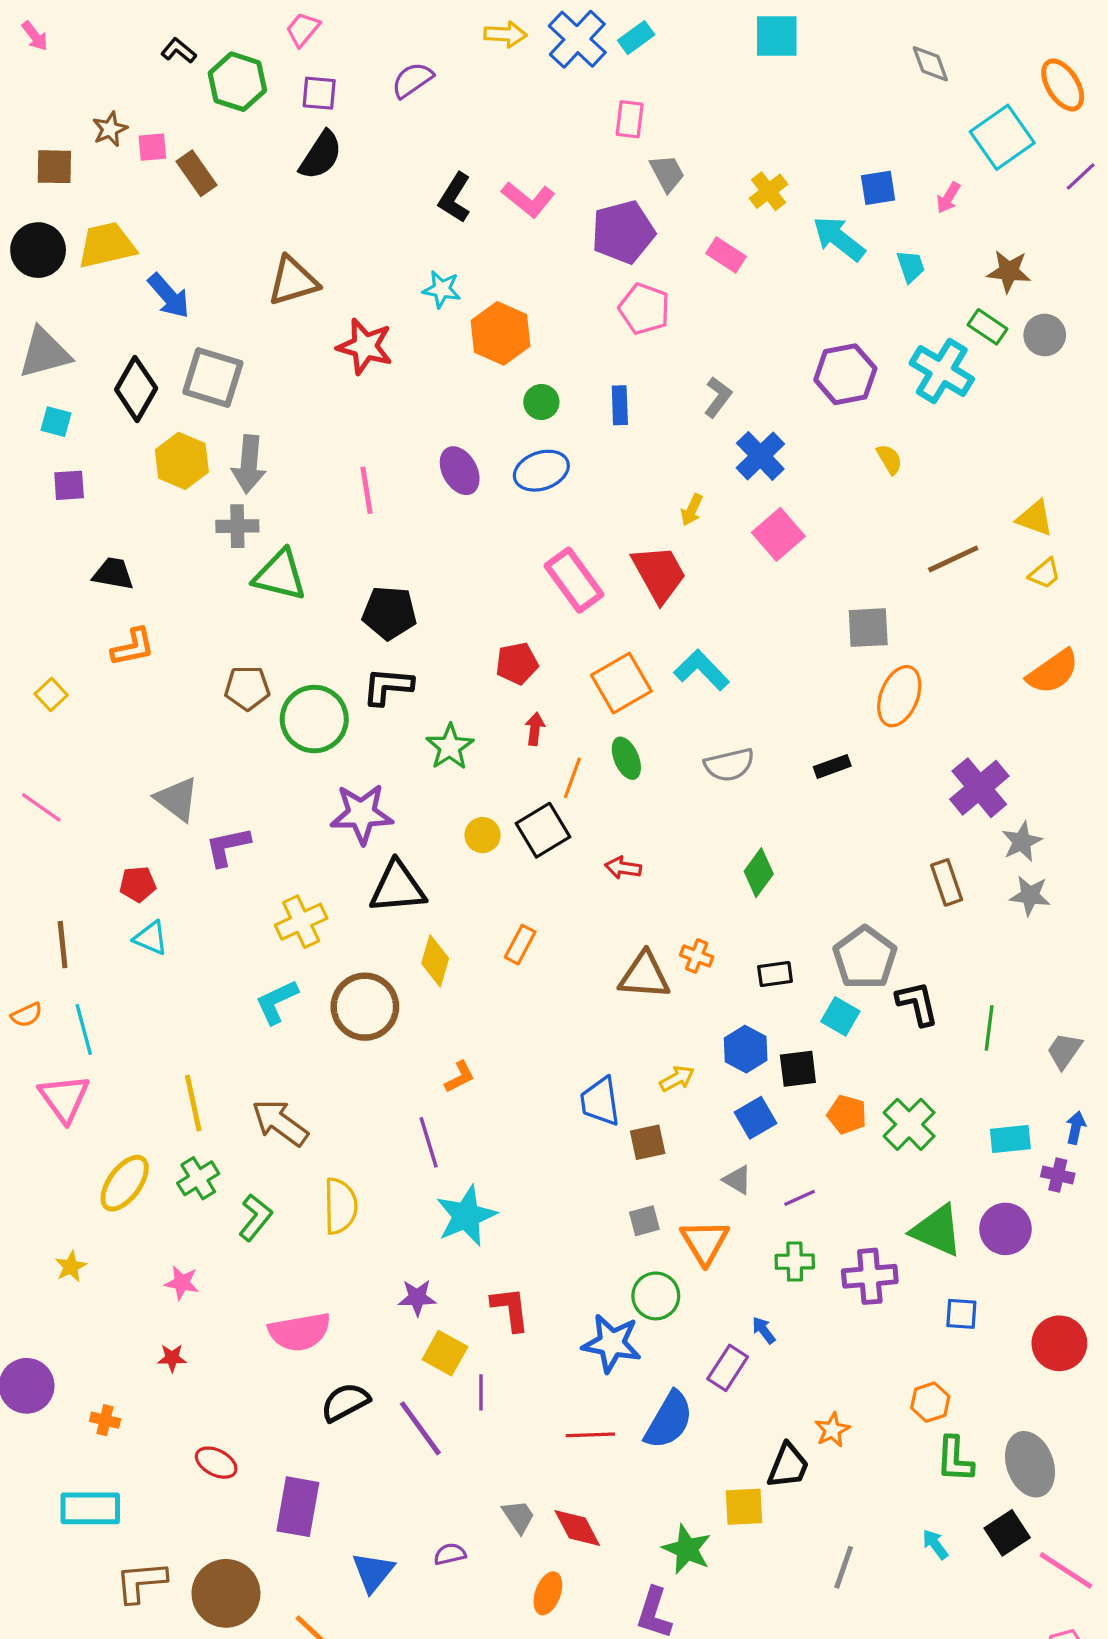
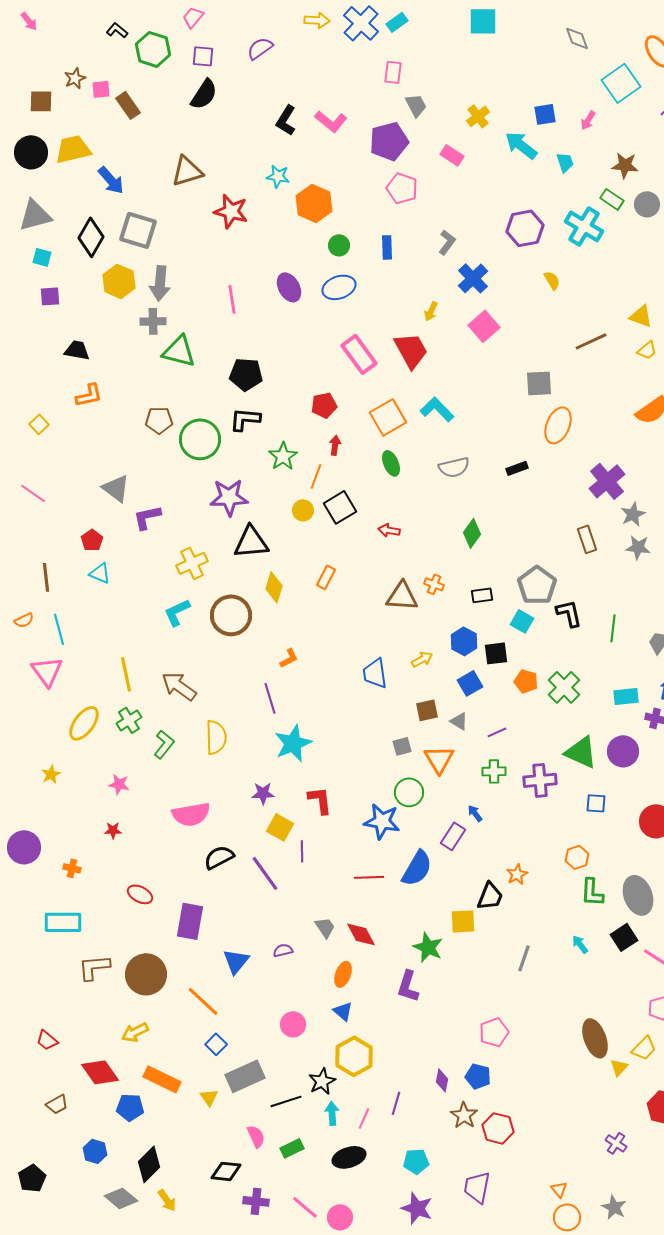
orange line: (572, 778) -> (316, 476), moved
red pentagon: (138, 884) -> (92, 540), turned -30
brown square: (648, 1142) -> (427, 710), moved

